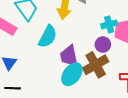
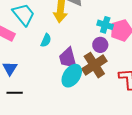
cyan cross: (109, 24) -> (105, 25), turned 35
cyan semicircle: (48, 37) -> (46, 40), size x0.6

